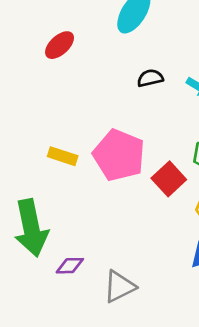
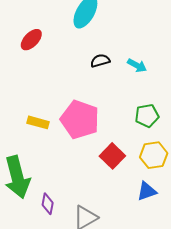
red square: (169, 179) -> (112, 156), moved
purple diamond: (70, 266) -> (48, 204), turned -75

